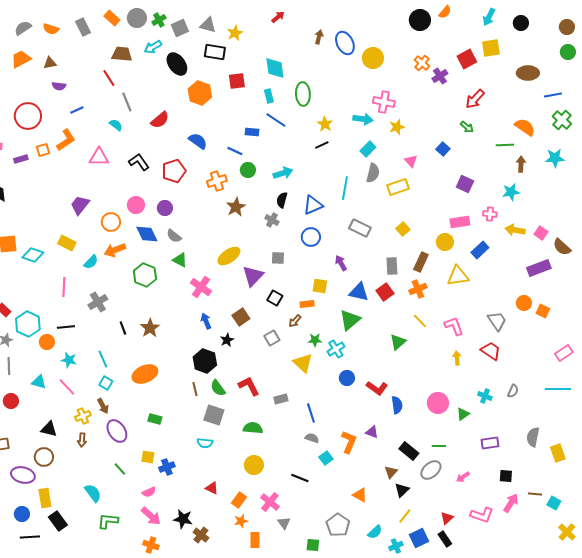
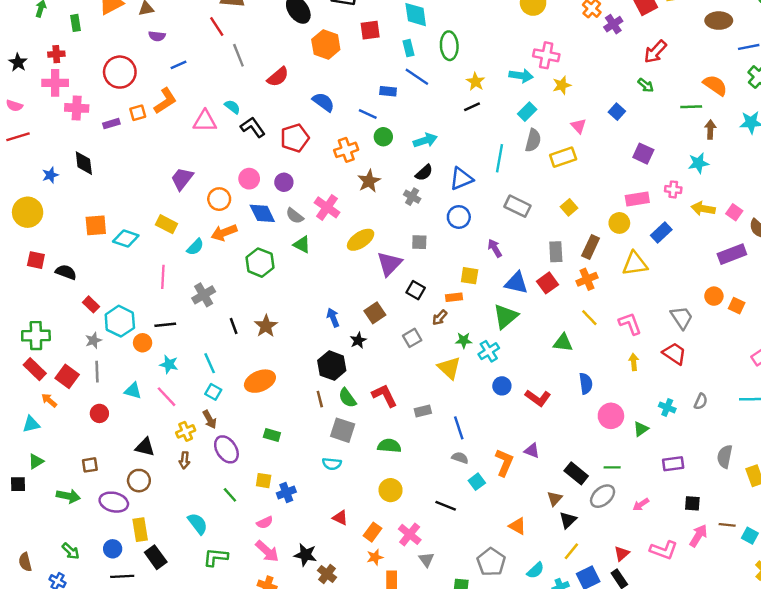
cyan semicircle: (116, 125) -> (232, 107), moved
black semicircle: (282, 200) -> (424, 173), turned -147
pink cross: (201, 287) -> (327, 207), moved
green triangle: (398, 342) -> (563, 343), turned 48
blue semicircle: (397, 405) -> (586, 384), moved

